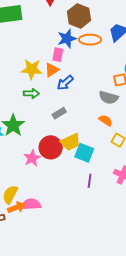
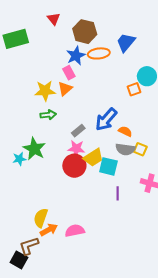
pink rectangle: (58, 55) -> (69, 73), turned -32
blue arrow: (65, 83) -> (106, 119), moved, size x1.4
gray semicircle: (109, 98) -> (125, 149), moved
pink star: (32, 158) -> (76, 149), moved, turned -30
pink semicircle: (31, 204) -> (75, 231), moved

